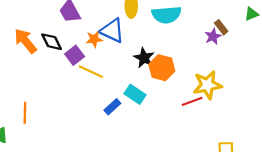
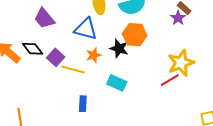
orange star: (94, 39) -> (94, 55), moved
orange hexagon: (162, 68) -> (135, 35), moved
blue rectangle: (112, 107) -> (83, 104), moved, turned -35

